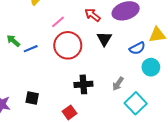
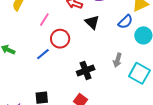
red circle: (68, 45) -> (60, 39), size x0.7
blue line: (31, 49) -> (43, 54), moved

